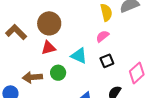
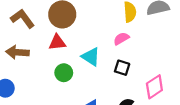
black square: (107, 61) -> (122, 68), turned 32
brown arrow: (32, 77) -> (17, 52), moved

